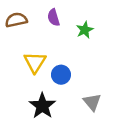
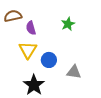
purple semicircle: (54, 17) -> (31, 28), moved
gray triangle: (92, 102) -> (74, 72), moved, turned -42

